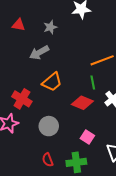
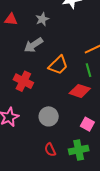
orange trapezoid: (52, 82) -> (58, 65), moved
red cross: (22, 99) -> (23, 81), moved

